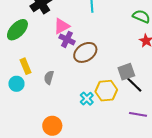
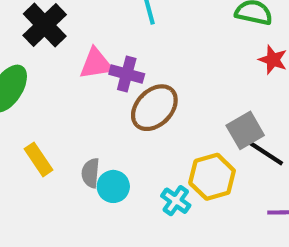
pink triangle: (62, 26) -> (96, 64), turned 30
purple cross: (67, 39) -> (127, 74), moved
cyan circle: (16, 84) -> (113, 186), moved

